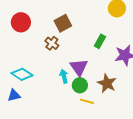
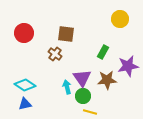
brown square: (63, 23) -> (66, 34), turned 36
brown star: (107, 83) -> (107, 80), moved, turned -30
blue triangle: (14, 95) -> (25, 104), moved

